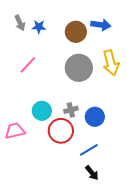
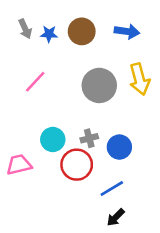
brown circle: (76, 32) -> (82, 31), moved
black arrow: (92, 173) -> (116, 217), turned 84

